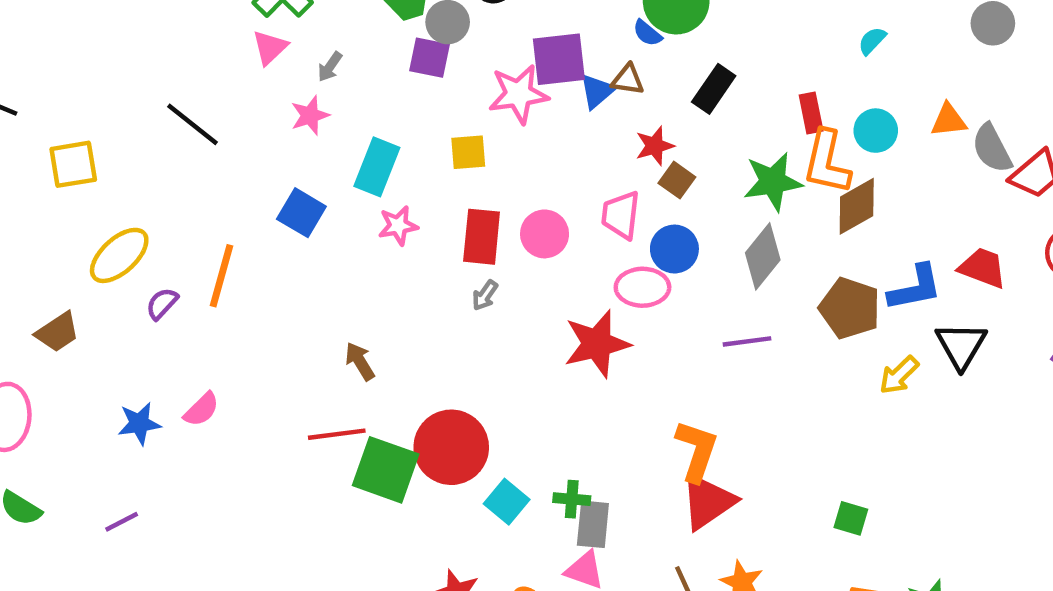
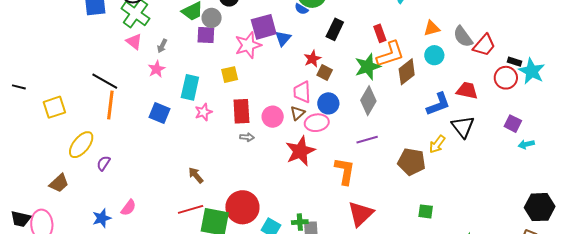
pink triangle: (270, 48) -> (134, 42), turned -30
brown triangle: (628, 80) -> (298, 113), moved, turned -42
orange triangle: (949, 120) -> (432, 28), moved
cyan circle: (876, 131) -> (434, 55), moved
orange L-shape: (827, 162) -> (390, 54), turned -112
pink circle: (545, 234) -> (273, 117), moved
orange line: (222, 276) -> (110, 105), moved
gray arrow: (485, 295) -> (247, 137), turned -112
brown pentagon: (850, 308) -> (412, 162), moved
orange L-shape: (697, 451) -> (345, 171), moved

